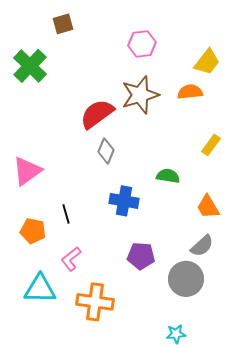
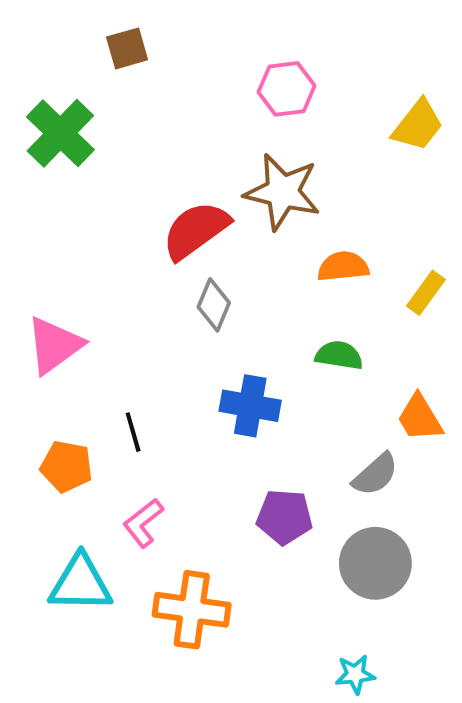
orange semicircle: (190, 92) -> (343, 267), moved
brown star: (140, 95) -> (282, 192), turned 30
gray semicircle: (202, 246) -> (375, 474), moved

